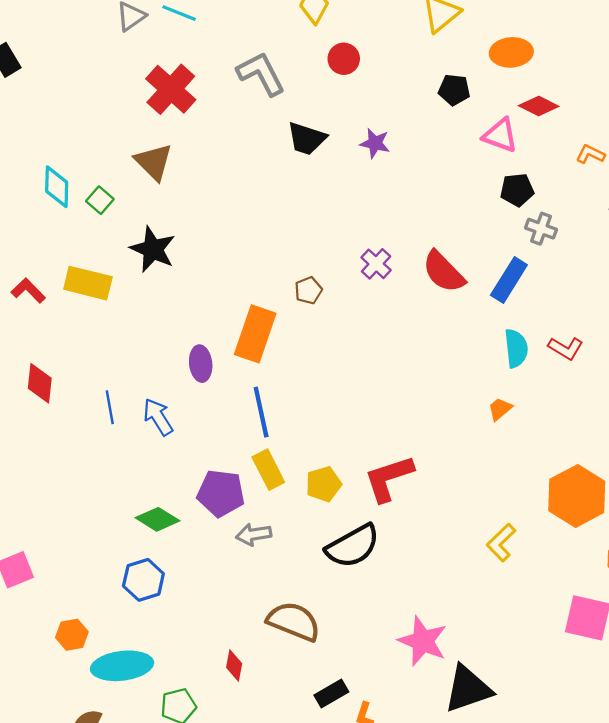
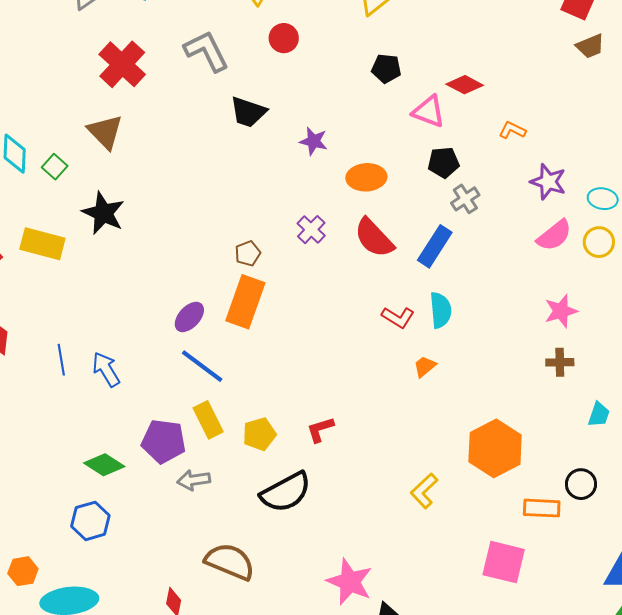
orange ellipse: (511, 52) -> (366, 177), moved
purple star: (375, 143) -> (314, 141), moved
gray cross: (541, 229) -> (465, 199), turned 36
orange rectangle: (255, 334) -> (245, 302), moved
red L-shape: (566, 348) -> (398, 317), moved
purple ellipse: (201, 364) -> (189, 317), moved, turned 48
blue line: (261, 412) -> (202, 366), turned -42
red L-shape: (389, 478) -> (320, 429), size x0.6

